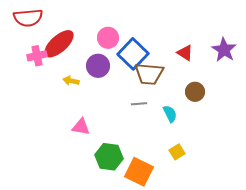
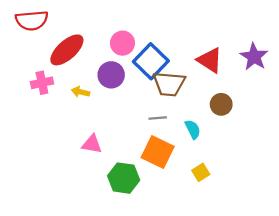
red triangle: (185, 53) -> (210, 60), size x1.4
pink cross: (37, 56) -> (42, 83), moved
orange square: (139, 172) -> (158, 152), moved

